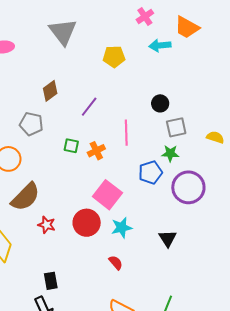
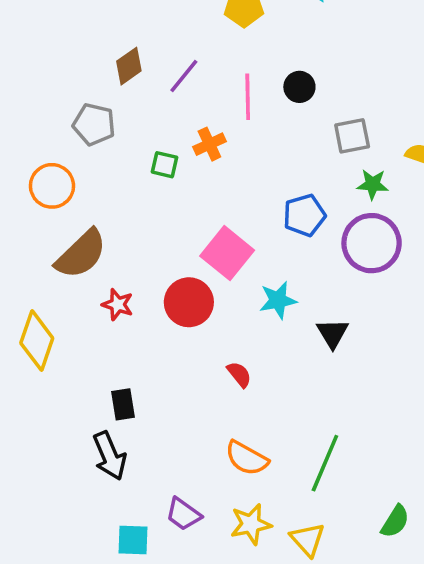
black circle: (160, 103) -> (299, 87), moved
purple line: (89, 107) -> (184, 76), moved
pink line: (126, 133) -> (248, 97), moved
orange cross: (96, 151) -> (209, 144), moved
green star: (170, 153) -> (373, 184), moved
cyan star: (122, 228) -> (278, 300), moved

